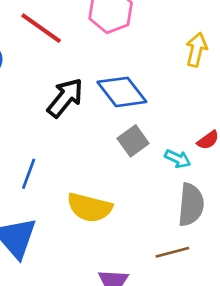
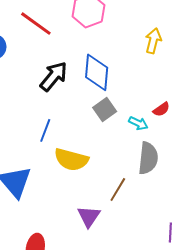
blue diamond: (122, 92) -> (97, 72), turned 42
blue line: (29, 174) -> (45, 130), moved
brown line: (172, 252) -> (118, 189), moved, turned -45

